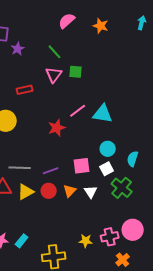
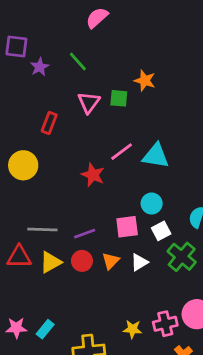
pink semicircle: (67, 21) -> (97, 18), moved
orange star: (101, 26) -> (145, 81), moved
green line: (55, 52) -> (78, 61), moved
red rectangle: (25, 90) -> (49, 123), turned -56
red star: (57, 128) -> (93, 175), turned -30
cyan circle: (108, 149) -> (152, 204), moved
white triangle: (91, 192) -> (139, 262), turned 32

